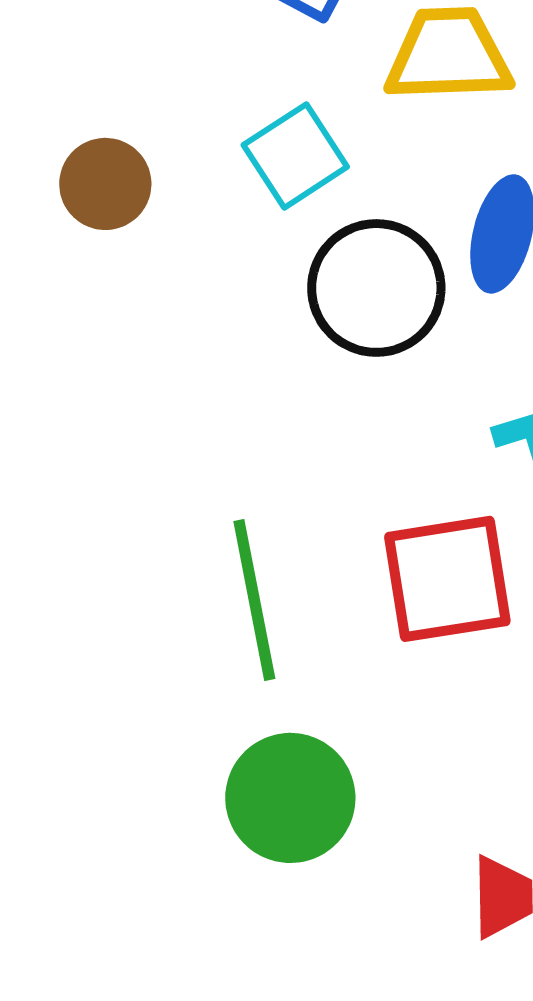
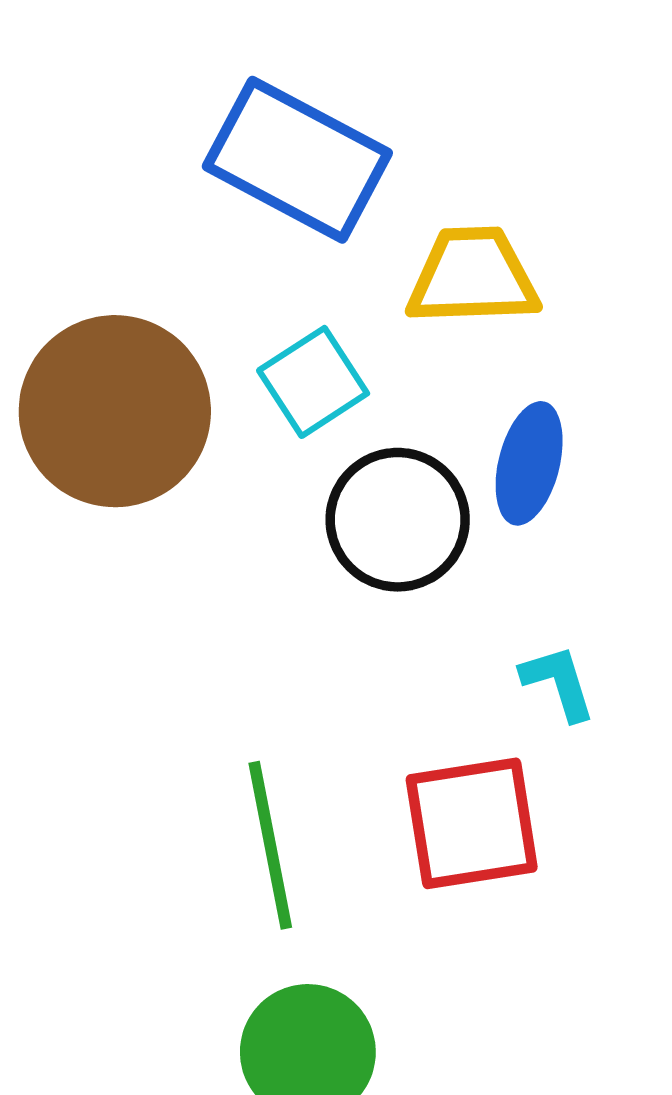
brown circle: (105, 184) -> (115, 411), size x2.0

